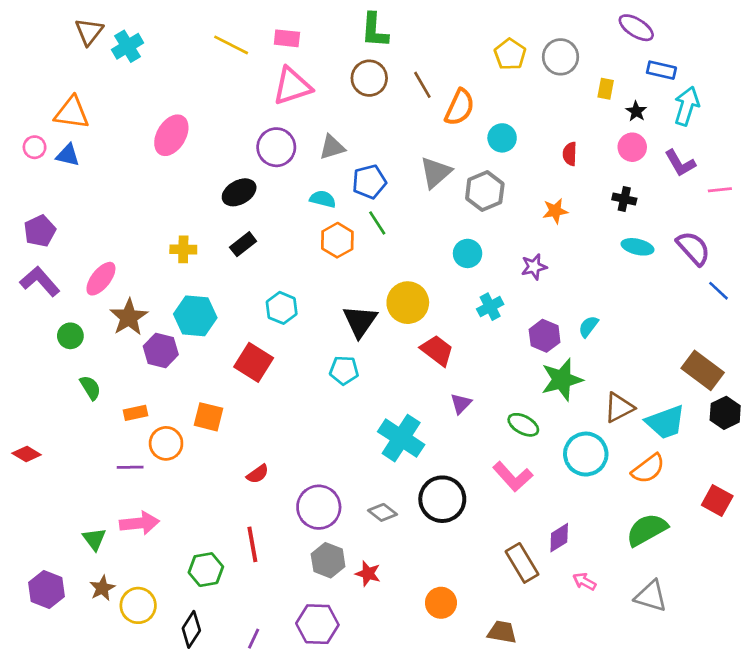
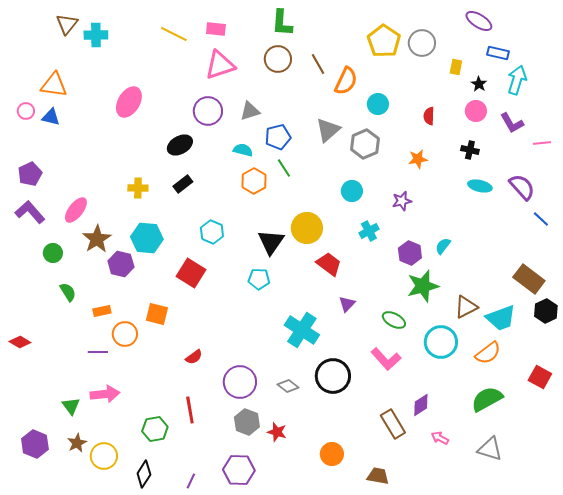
cyan cross: (128, 46) -> (96, 35), turned 30
yellow pentagon: (510, 54) -> (384, 41), size x1.4

